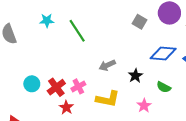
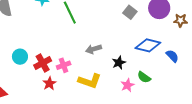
pink star: (144, 106) -> (127, 85), moved

